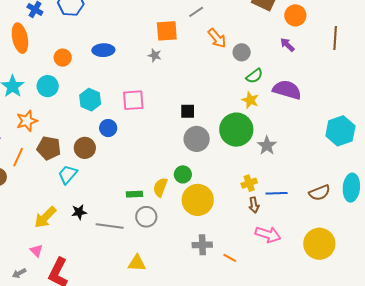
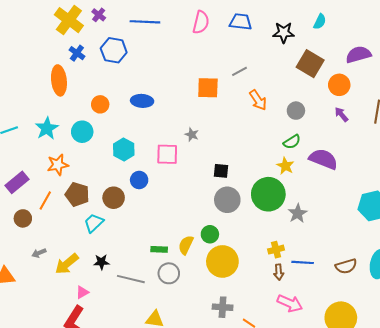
purple arrow: (287, 45) -> (341, 114), moved
gray circle: (242, 52) -> (296, 111), moved
gray star: (155, 55) -> (192, 135), moved
pink triangle: (36, 251) -> (82, 292), moved, turned 40
gray arrow: (19, 273) -> (39, 253), moved

